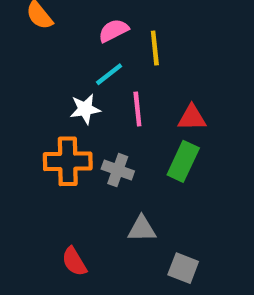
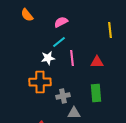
yellow line: (155, 48) -> (110, 30), moved
green rectangle: (183, 161) -> (96, 93), moved, turned -30
gray cross: (118, 170) -> (63, 96), moved, turned -32

